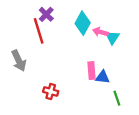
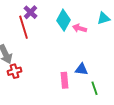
cyan triangle: (112, 37) -> (104, 18), moved, turned 40
pink rectangle: (91, 71) -> (64, 80), moved
red cross: (51, 91) -> (14, 71), moved, turned -32

